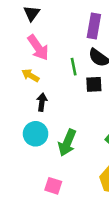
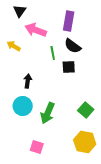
pink arrow: (38, 48) -> (36, 30), moved, turned 145
yellow arrow: (30, 75) -> (14, 46), moved

